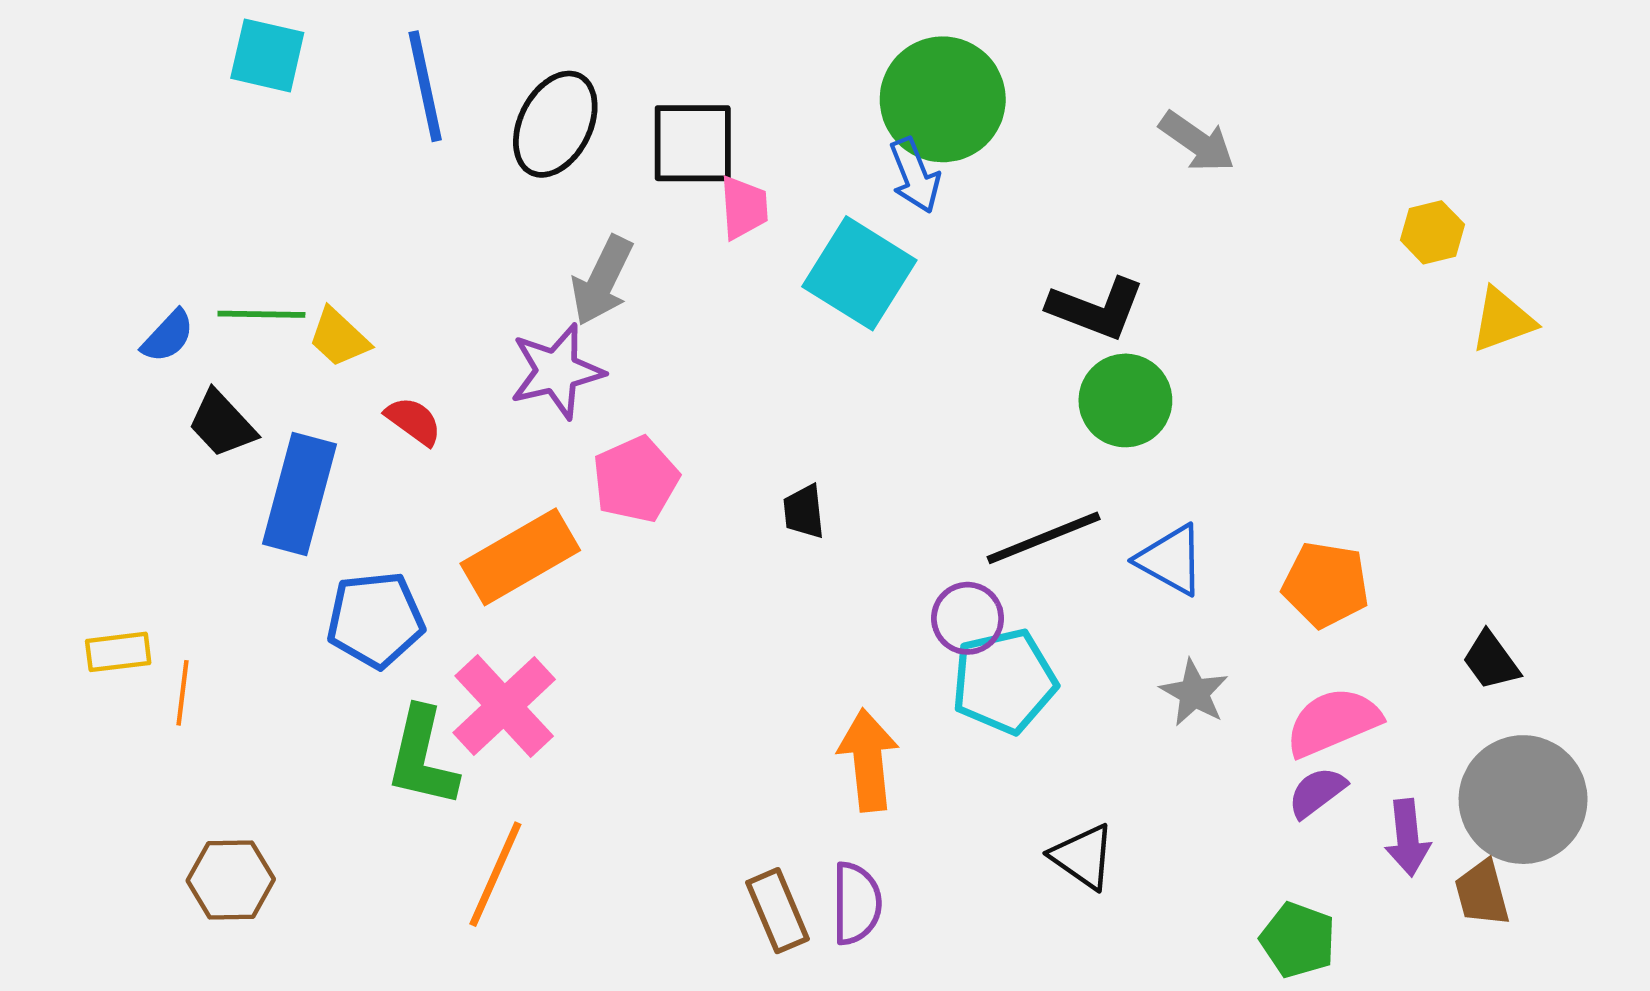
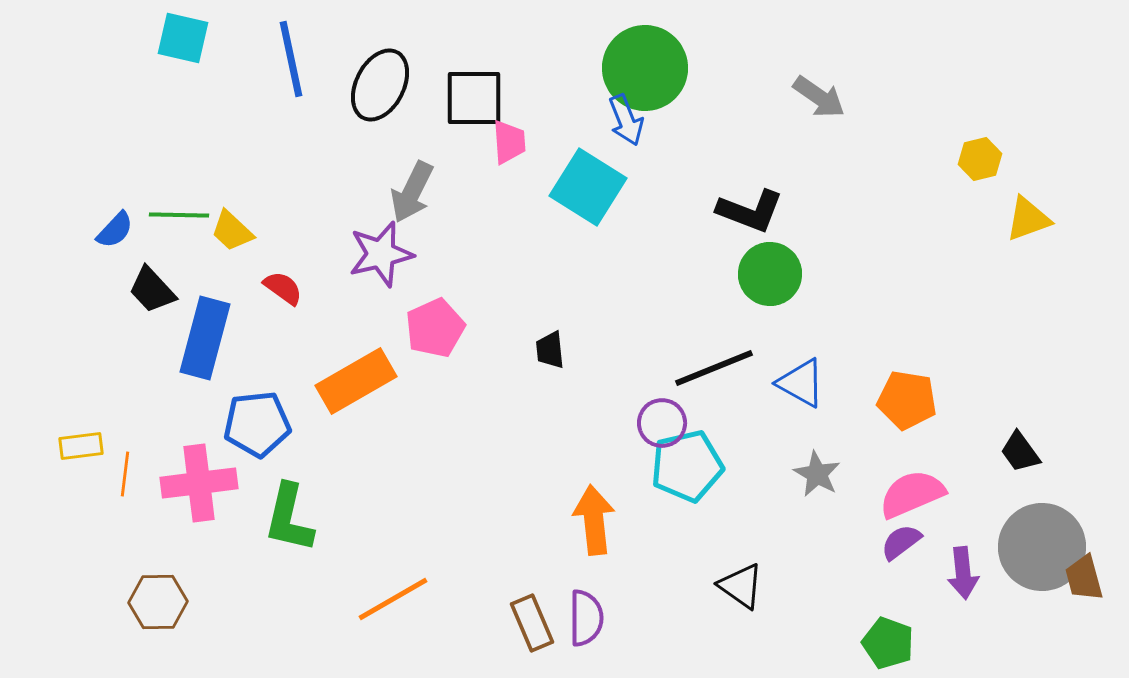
pink cross: (504, 706) -> (199, 483), moved, turned 36
orange line: (495, 874) -> (393, 599), moved, turned 36
brown trapezoid: (1482, 893) -> (1084, 578), moved

